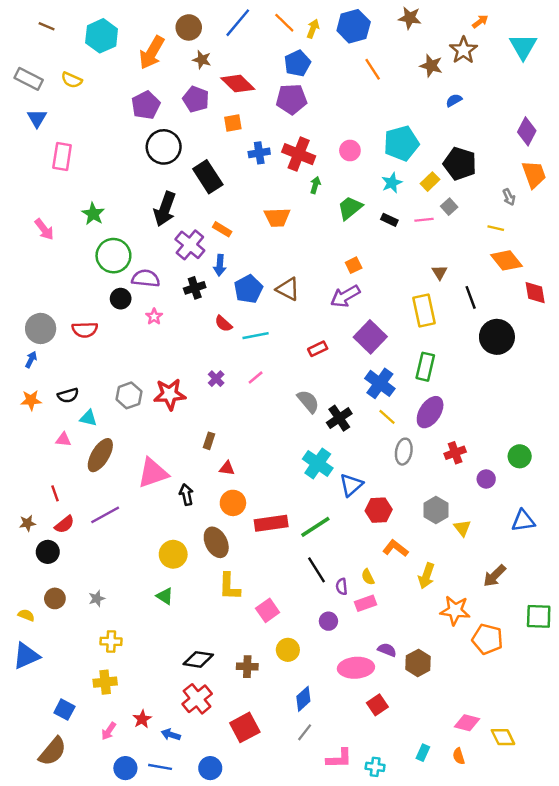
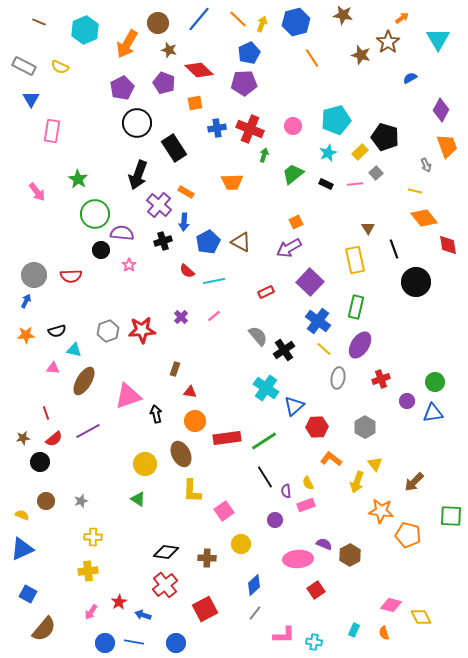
blue semicircle: (454, 100) -> (410, 78), moved
blue triangle: (523, 521) -> (433, 413), moved
yellow triangle: (462, 528) -> (375, 464), moved
blue square: (64, 710) -> (28, 594), moved

